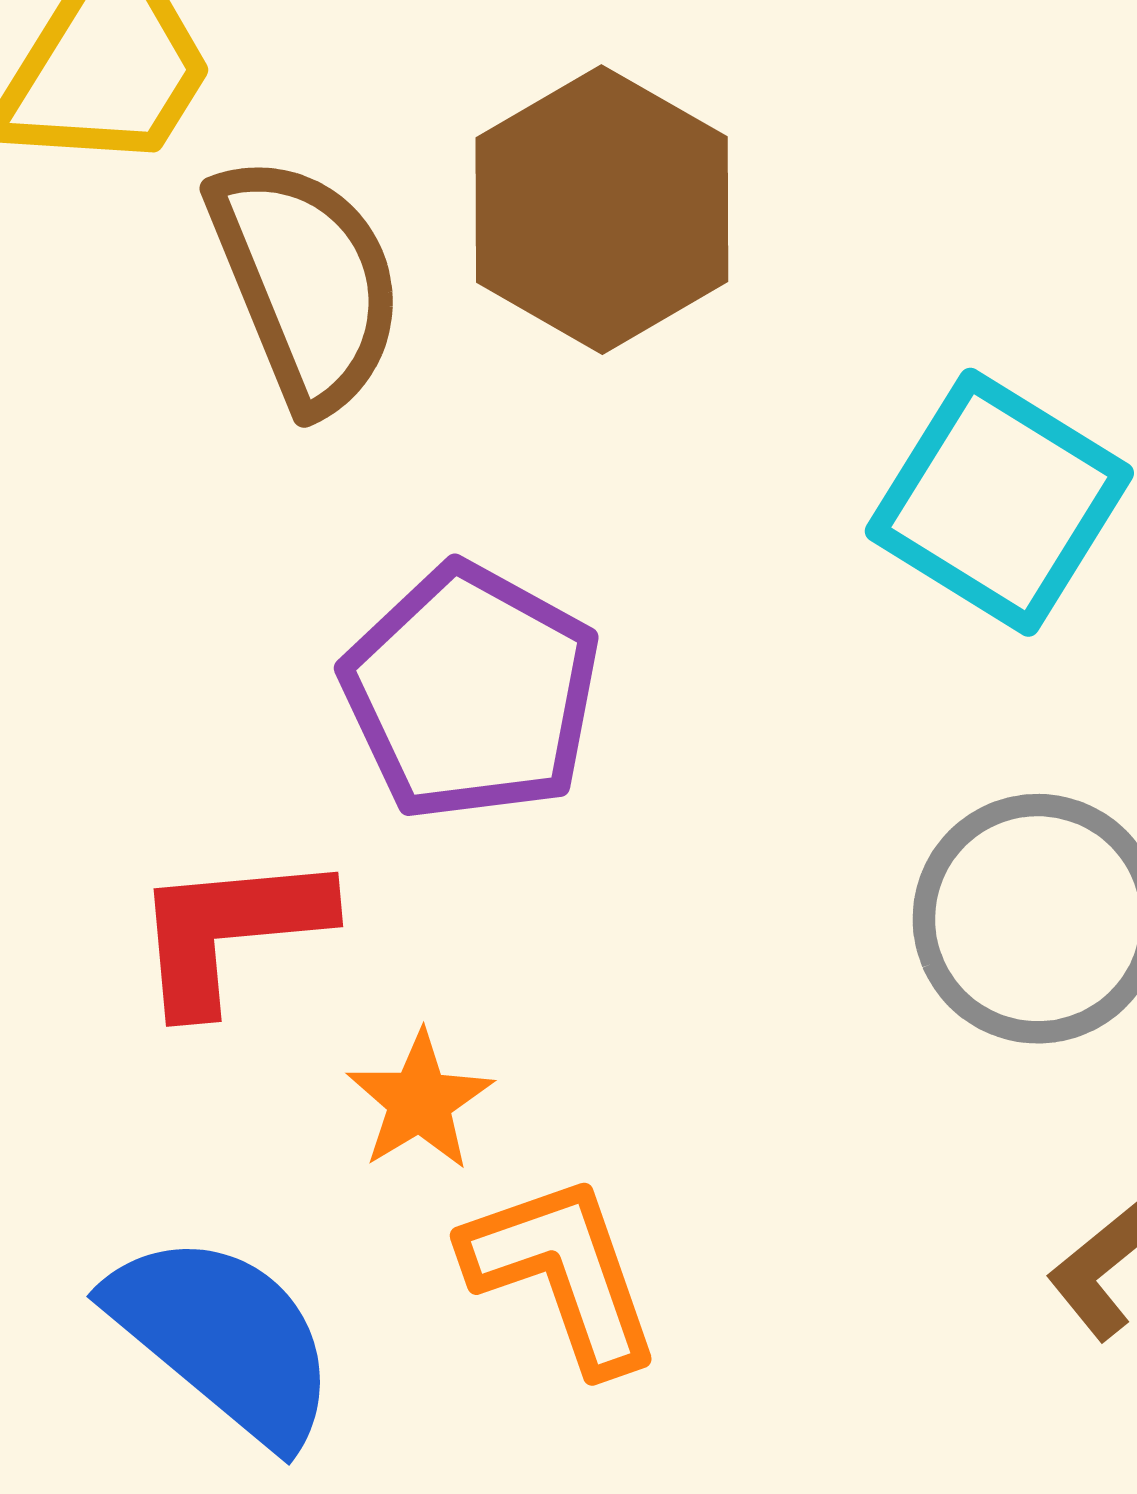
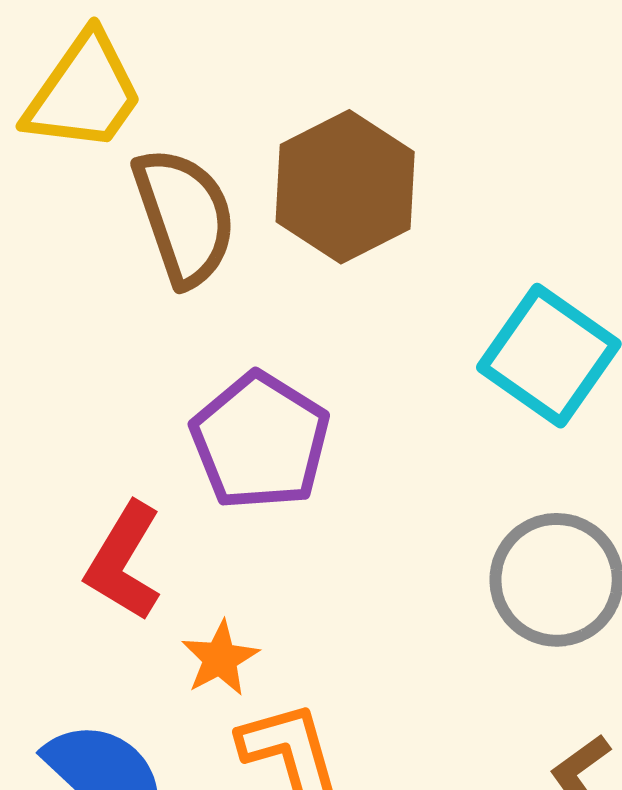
red L-shape: (230, 931) -> (124, 562), turned -57

